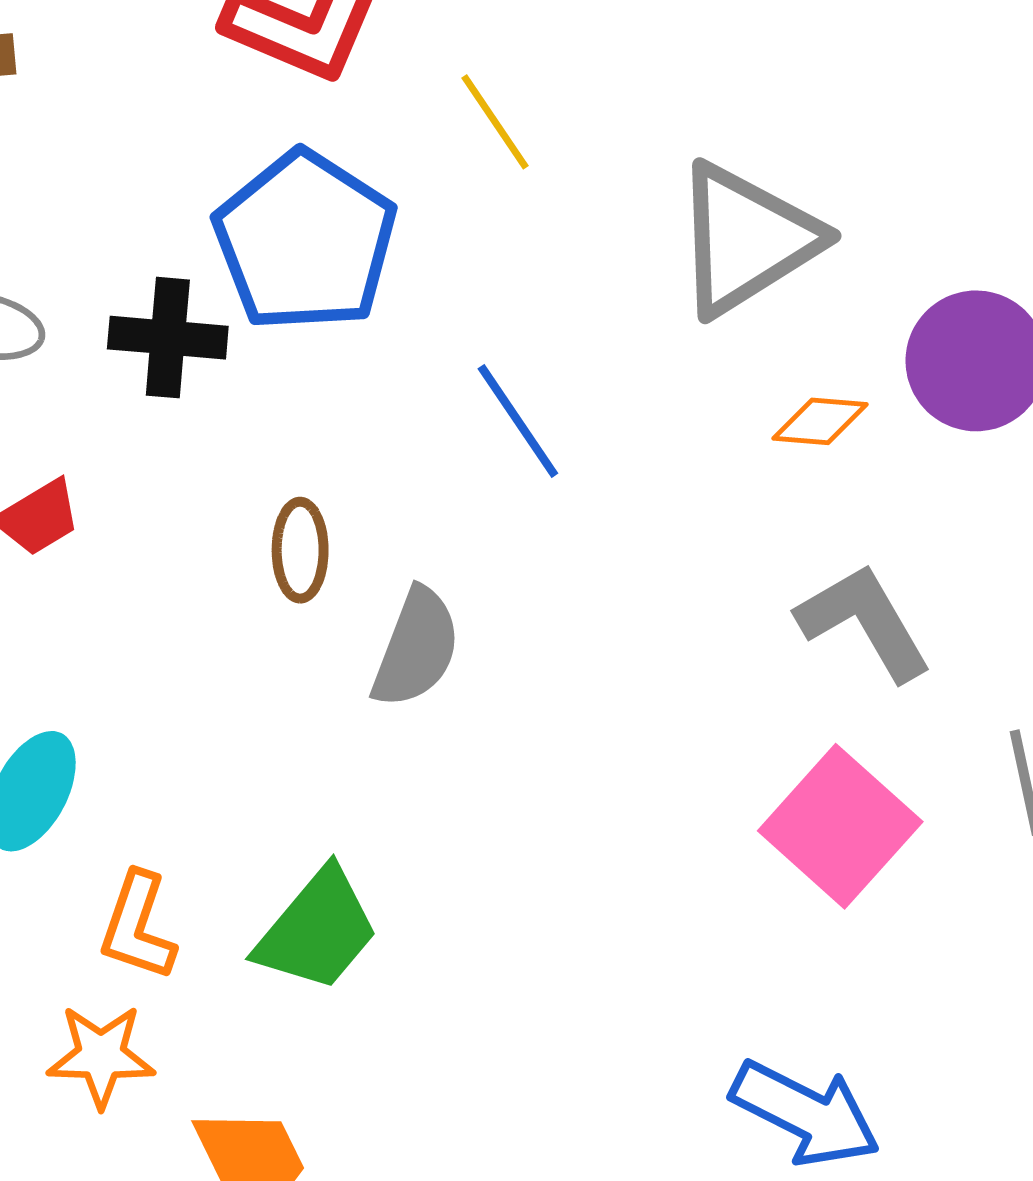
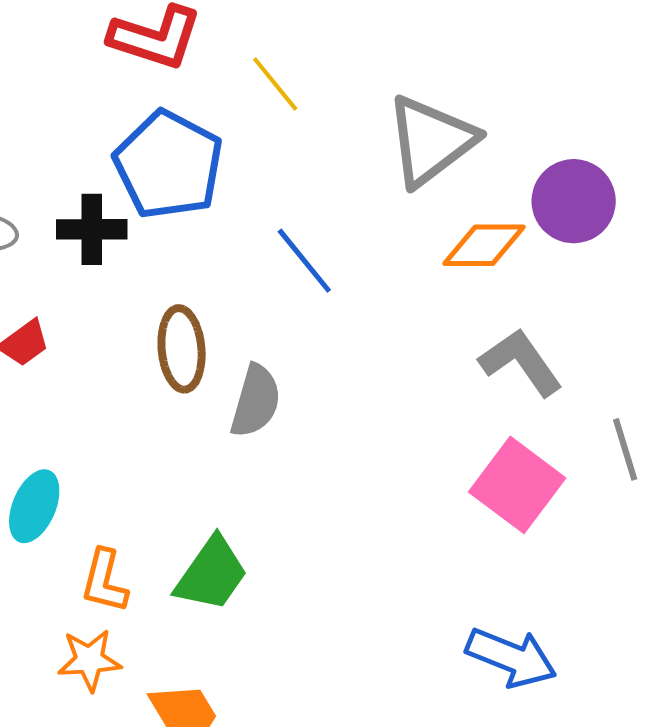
orange diamond: (820, 421) -> (484, 245), size x1.5
brown ellipse: (300, 550) -> (182, 349), size x1.4

